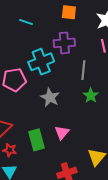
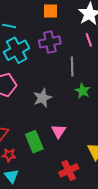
cyan cross: (41, 62) -> (17, 50), moved
gray star: (50, 97) -> (42, 98), turned 30

